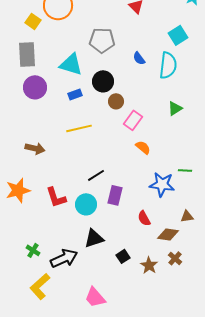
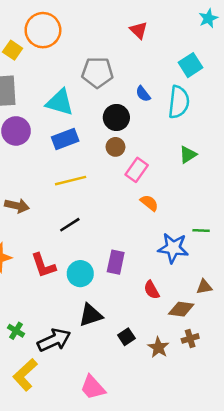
black circle: (103, 81) -> (116, 117), moved
blue rectangle: (75, 94) -> (65, 139), size x1.5
black line: (96, 175) -> (70, 225), moved
brown cross: (175, 258) -> (190, 338), turned 32

